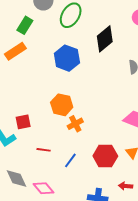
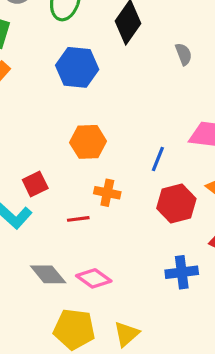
orange cross: (75, 124) -> (107, 193), moved, turned -35
blue line: (70, 160) -> (158, 159), moved

